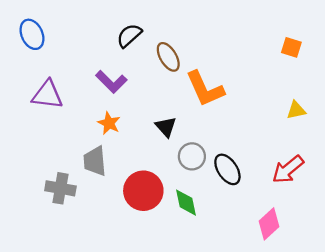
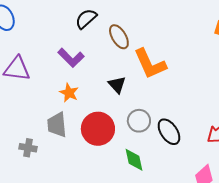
black triangle: (166, 127) -> (117, 85), moved
gray cross: (60, 188) -> (28, 148), size x0.7
red circle: (143, 191) -> (98, 129), moved

